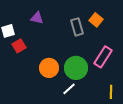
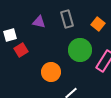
gray rectangle: (77, 27) -> (67, 19), moved
green circle: (76, 68) -> (80, 50), moved

